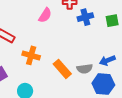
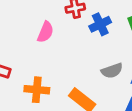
gray semicircle: (85, 69) -> (112, 71), moved

